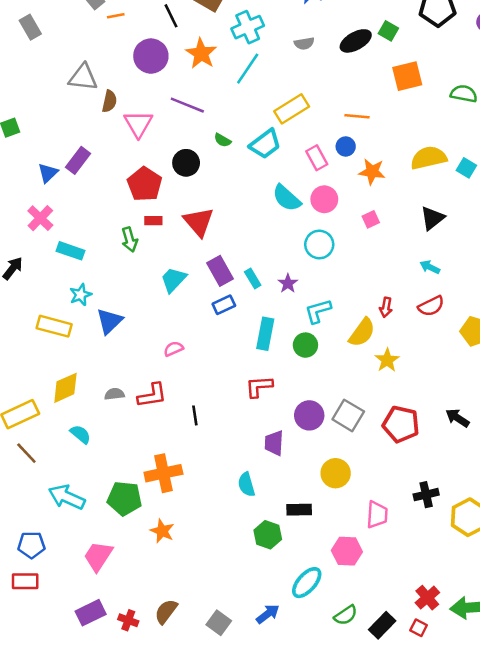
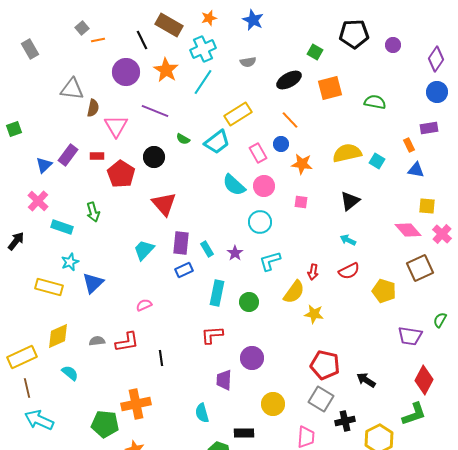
black ellipse: (356, 41) -> (289, 80), moved
orange line: (357, 116) -> (290, 120), turned 42
pink square: (371, 219) -> (301, 202), turned 32
red rectangle: (153, 221) -> (97, 156), moved
green arrow: (130, 239) -> (93, 212), moved
purple rectangle: (220, 271) -> (181, 243), turned 35
cyan L-shape: (318, 311) -> (270, 261), moved
yellow star: (387, 360) -> (314, 314), turned -30
gray square: (348, 415) -> (321, 399), moved
black arrow: (457, 418) -> (366, 380), moved
brown line: (26, 453) -> (27, 388), turned 30
cyan arrow: (67, 497) -> (39, 420), moved

